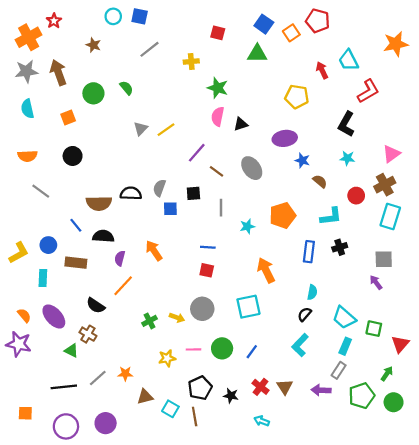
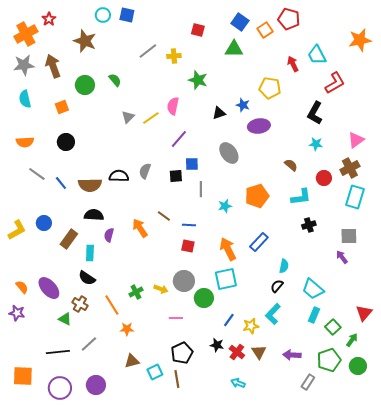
brown star: (93, 45) -> (85, 41), size x1.6
gray line: (150, 49) -> (148, 51), moved
pink semicircle: (218, 116) -> (173, 106), moved
blue star: (302, 160) -> (243, 105), moved
brown line: (217, 171) -> (164, 216), moved
blue square: (170, 209) -> (192, 164), moved
blue line: (76, 225) -> (61, 183), moved
blue rectangle: (309, 252) -> (259, 242), moved, turned 36
brown rectangle: (76, 263) -> (69, 239), turned -60
orange arrow: (266, 270) -> (228, 249), moved
cyan rectangle: (43, 278) -> (90, 253), moved
orange line: (123, 286) -> (112, 305), moved, turned -75
green square: (374, 329) -> (333, 327), moved, turned 35
purple star: (19, 344) -> (17, 313), size x0.7
green circle: (222, 348) -> (204, 298), moved
yellow star: (167, 358) -> (251, 326), moved
gray rectangle: (339, 370) -> (308, 382), moved
orange star: (125, 374) -> (127, 329), moved
black star: (231, 396) -> (217, 345), moved
cyan square: (170, 409) -> (155, 372), turned 35
orange square: (25, 413) -> (23, 376), size x1.5

